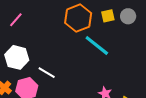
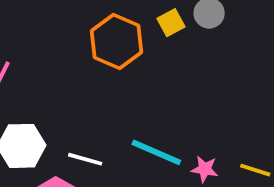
cyan line: (97, 46) -> (156, 152), moved

